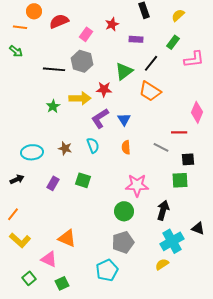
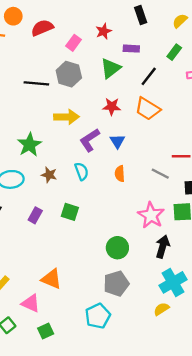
green triangle: (124, 71) -> (110, 68), moved
red star: (104, 89) -> (112, 106), moved
green star: (53, 106) -> (29, 145), moved, size x1.5
pink star: (137, 185) -> (151, 215), moved, turned 30

